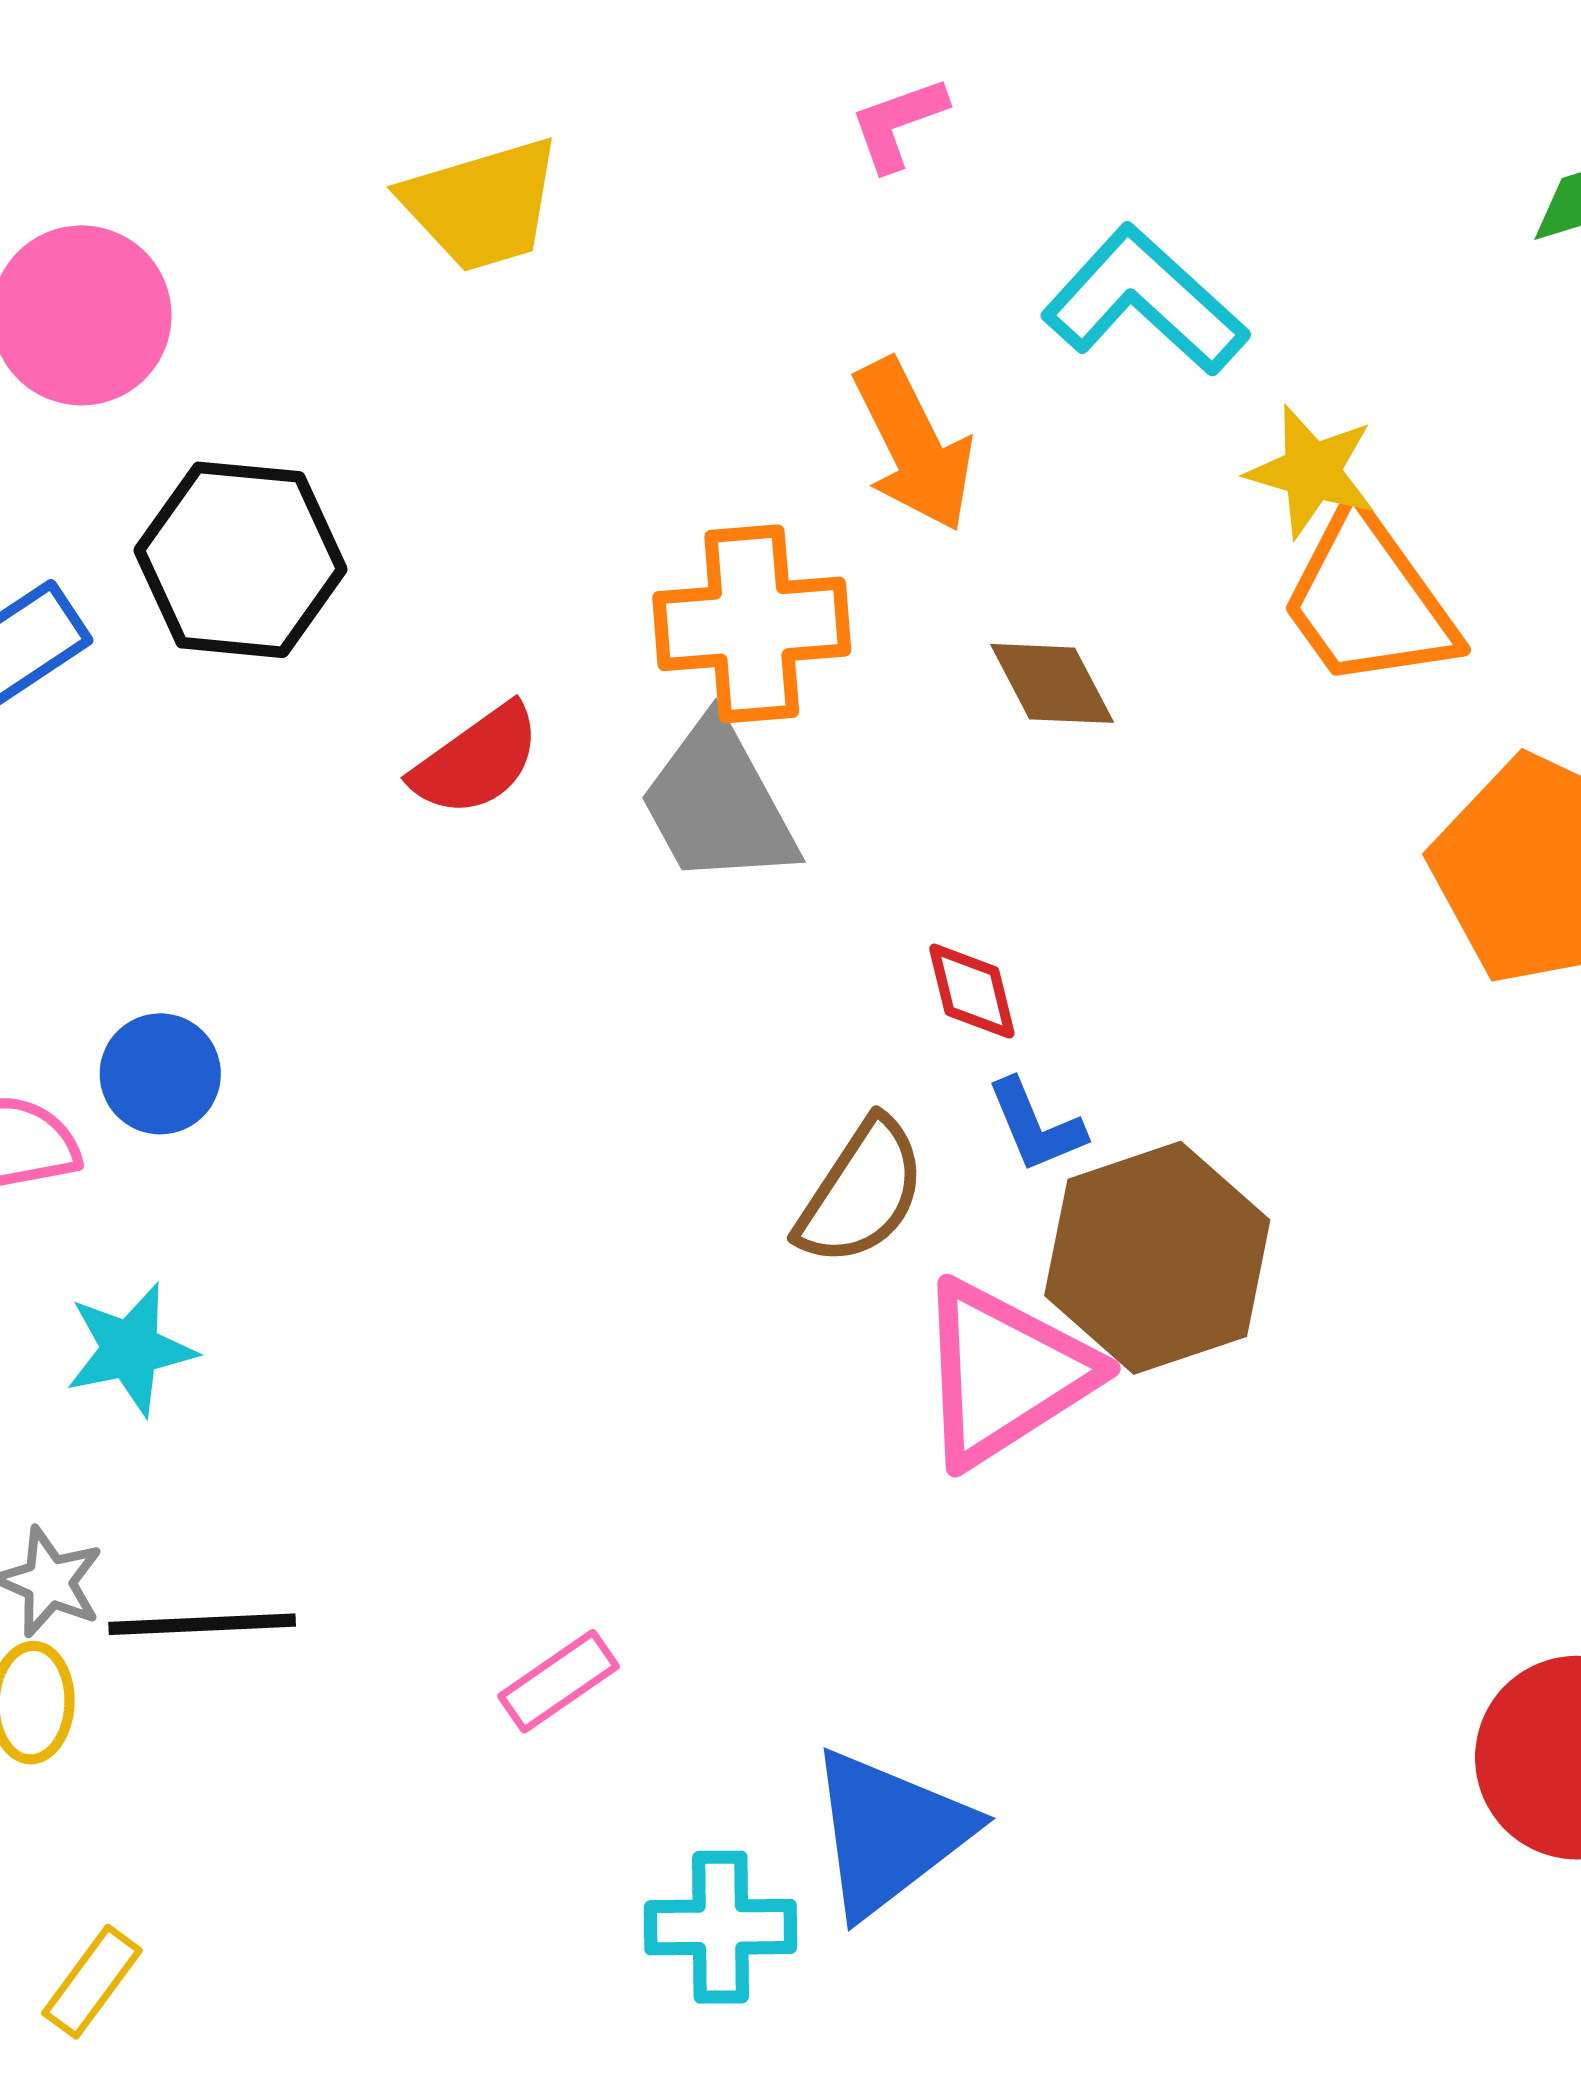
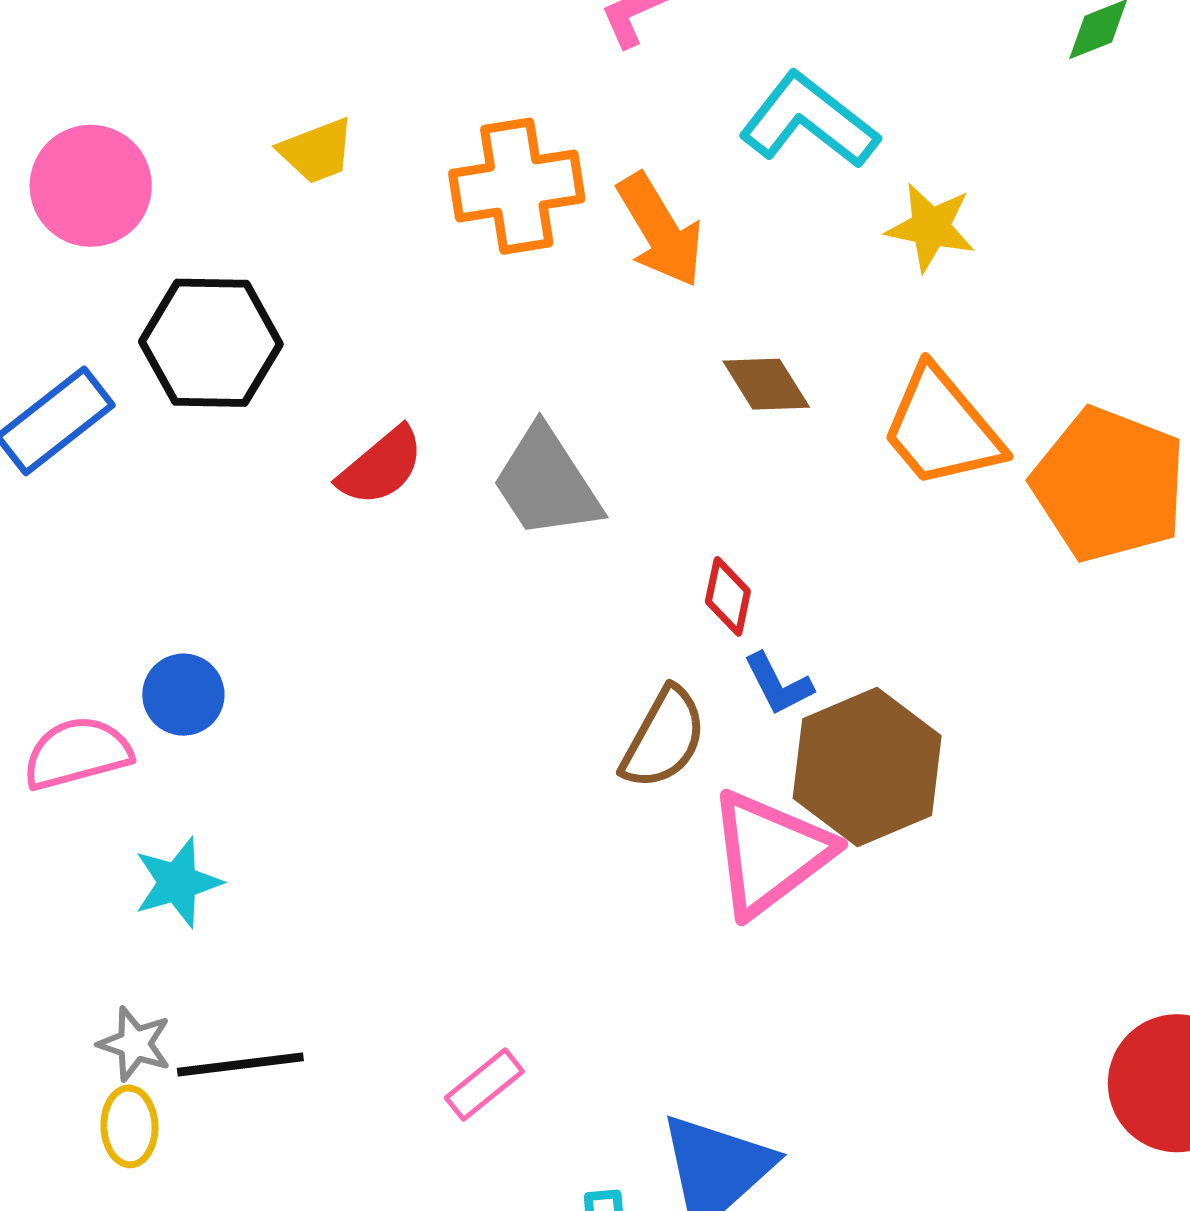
yellow trapezoid: (482, 205) -> (317, 151), moved, size x0.7
orange trapezoid: (1368, 600) -> (942, 428), moved
orange cross: (752, 624) -> (517, 186), moved
red diamond: (972, 991) -> (728, 596), turned 30

